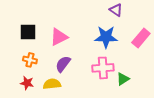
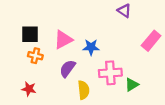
blue star: (106, 37) -> (91, 47), moved, size x0.7
orange cross: (30, 60) -> (35, 56), moved
yellow semicircle: (52, 84) -> (84, 90), moved, turned 90

